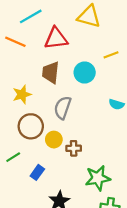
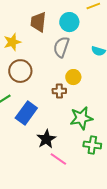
gray semicircle: (63, 108) -> (61, 47), moved
yellow circle: (54, 140) -> (73, 77), moved
blue rectangle: (37, 172) -> (26, 113), size x1.6

